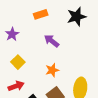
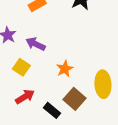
purple arrow: (52, 41) -> (36, 44), moved

